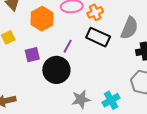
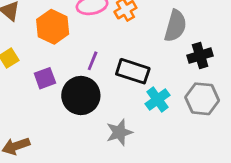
black rectangle: (98, 37) -> (133, 71), moved
cyan cross: (111, 100) -> (157, 99), moved

